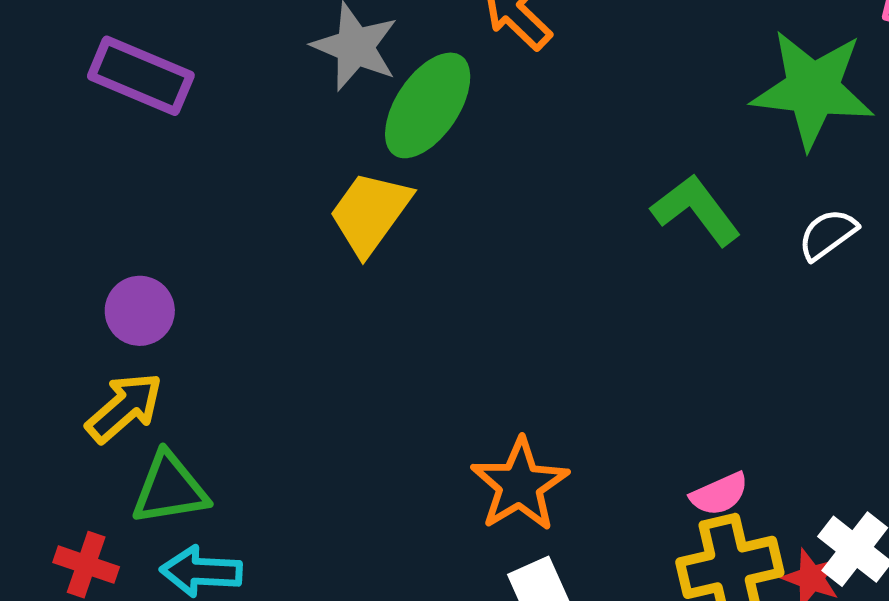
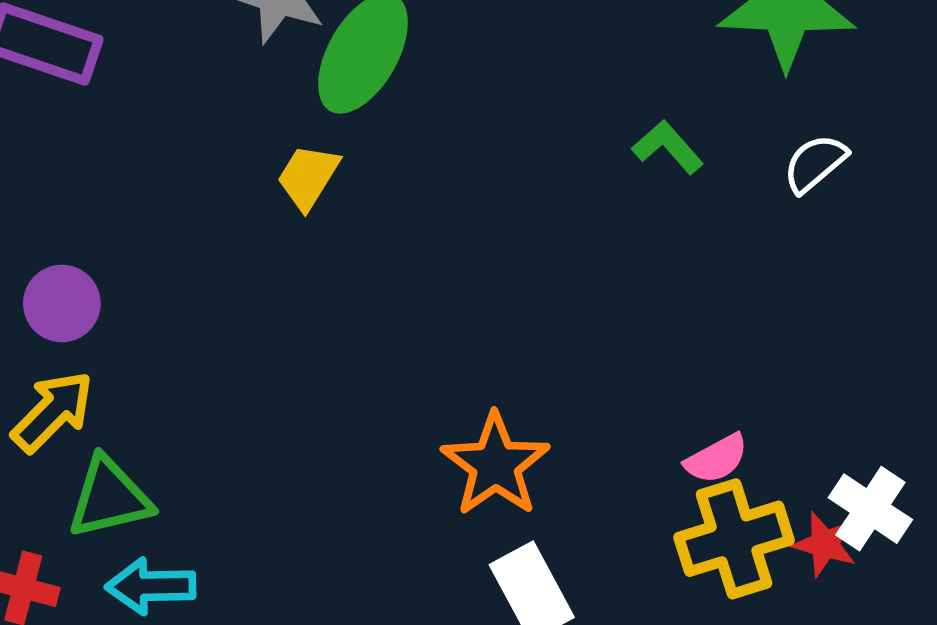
green L-shape: (696, 210) -> (668, 147), size x0.7
yellow trapezoid: (370, 213) -> (308, 177), size x0.7

